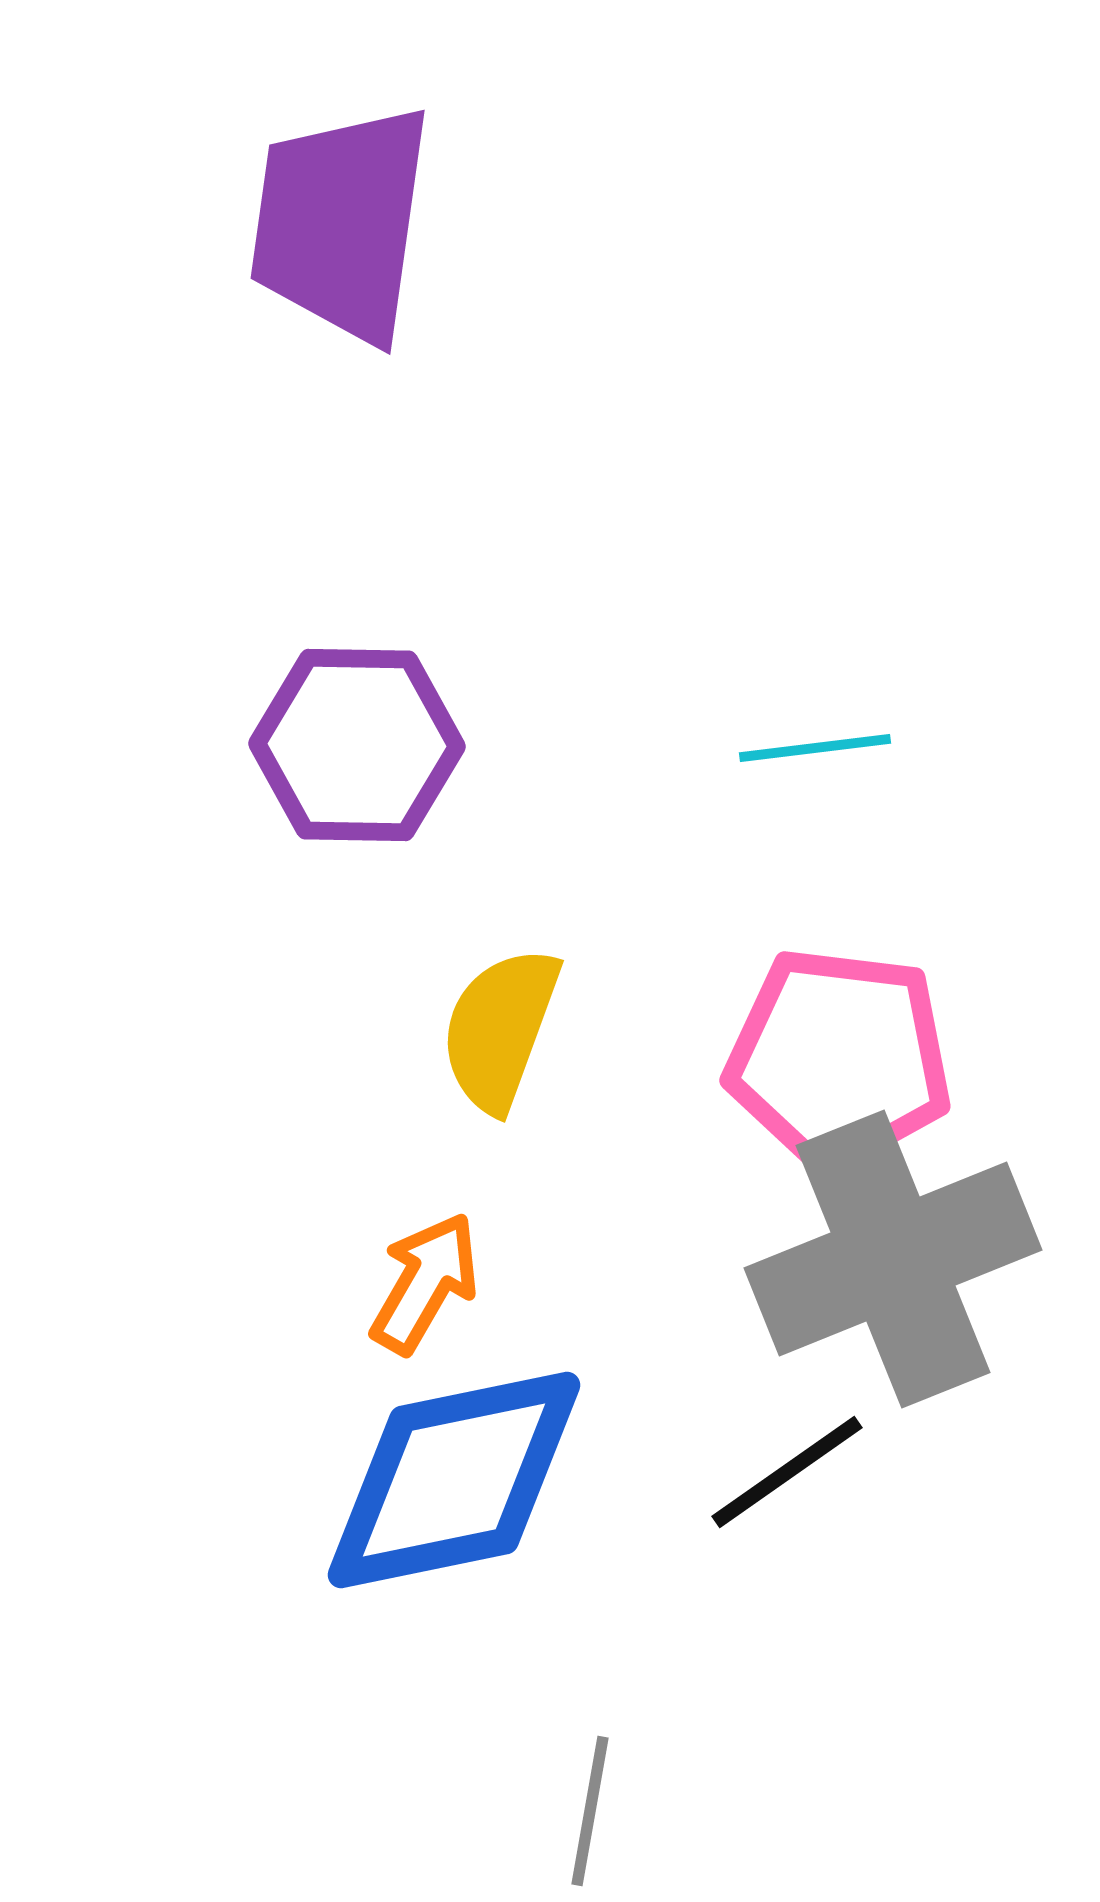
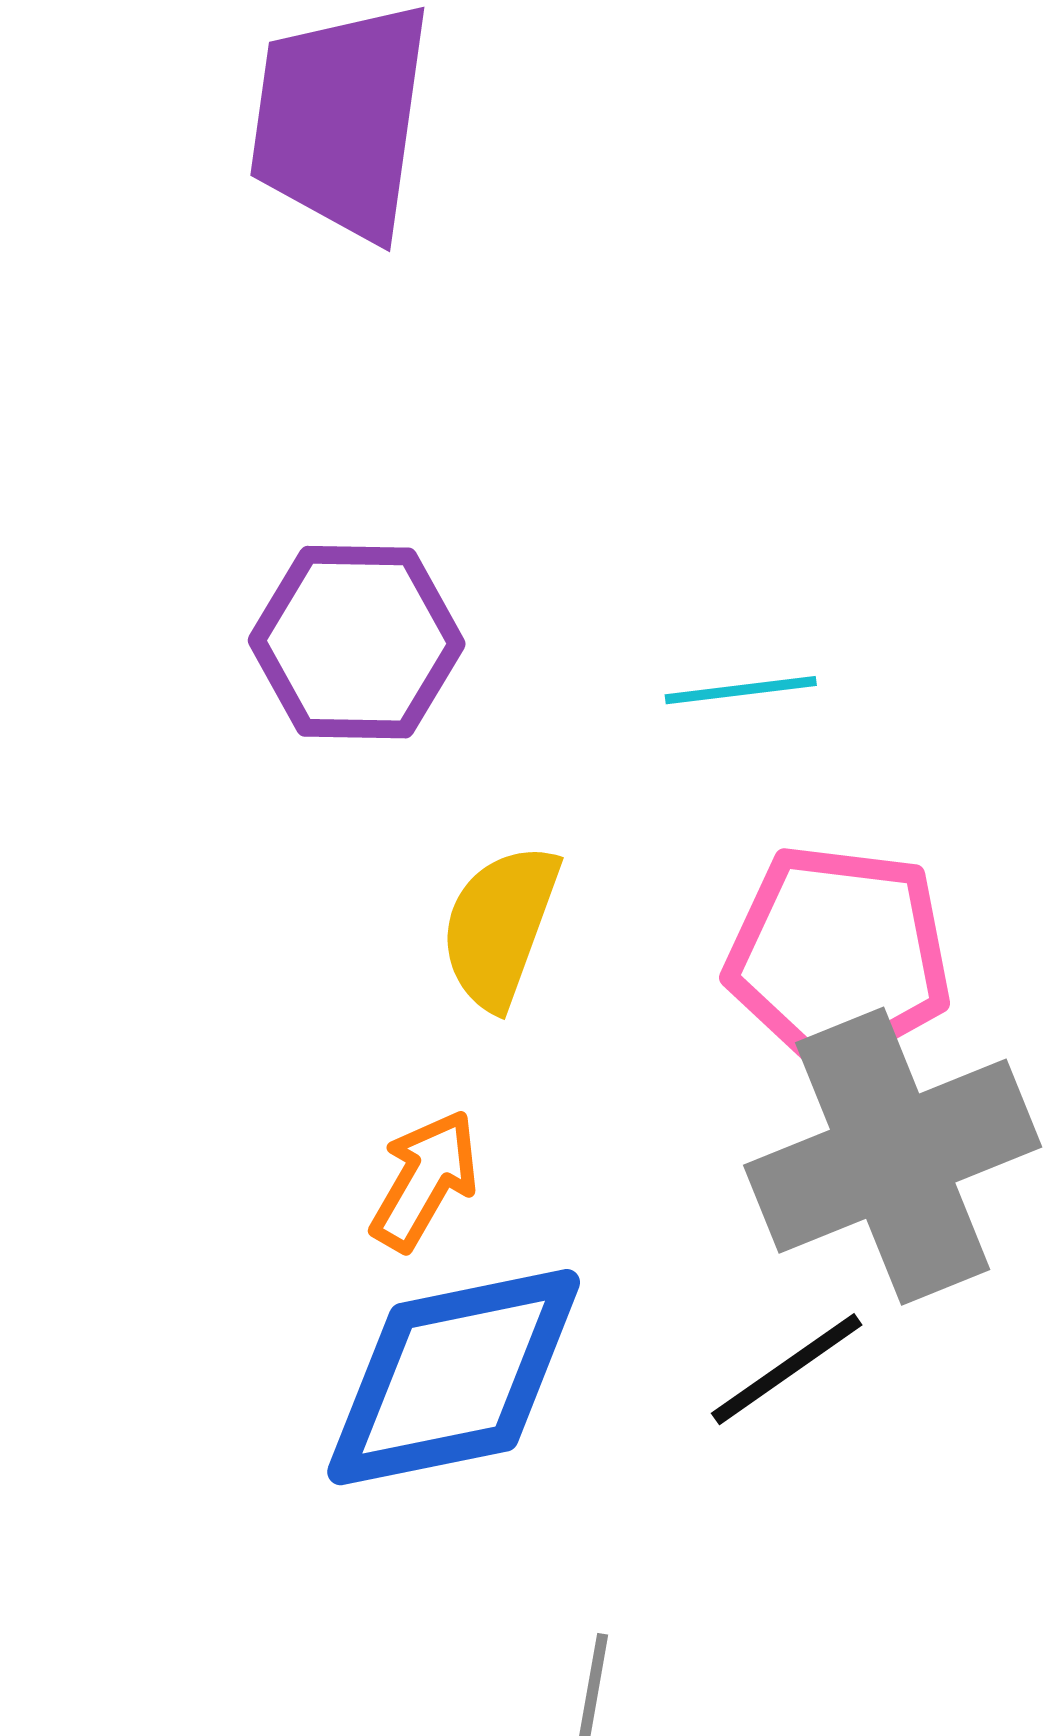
cyan line: (815, 748) -> (741, 690), moved

